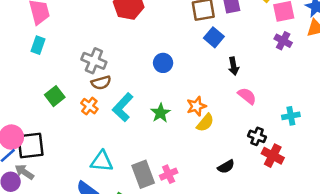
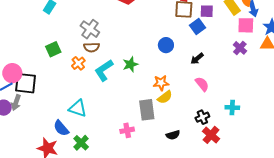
blue square: (214, 37) -> (198, 27), moved
blue circle: (163, 63) -> (166, 45), moved
black arrow: (234, 66) -> (197, 59), turned 48
green star: (160, 113) -> (130, 64), moved
black cross: (257, 136) -> (202, 117), turned 32
gray arrow: (24, 172) -> (16, 103), turned -119
gray rectangle: (143, 174) -> (147, 110), moved

